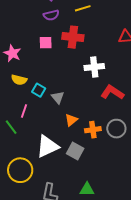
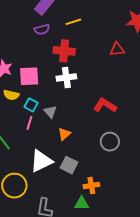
pink square: (46, 43) -> (29, 76), moved, size x1.5
white cross: (94, 67) -> (66, 78), moved
pink line: (24, 111) -> (29, 123), moved
orange cross: (93, 130) -> (91, 186), moved

